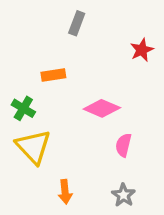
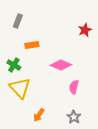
gray rectangle: (77, 23) -> (18, 21), moved
orange arrow: (65, 192) -> (39, 115), turned 40

